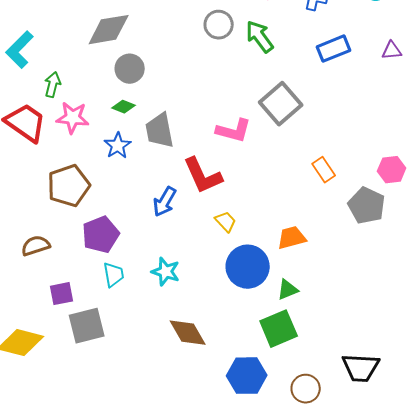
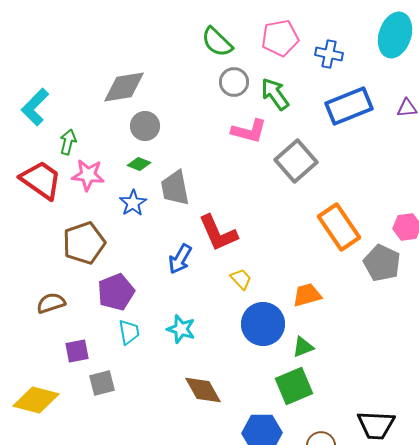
blue rectangle: (334, 49) -> (349, 106), size x1.4
pink L-shape: (234, 131) -> (249, 131), moved
orange rectangle: (324, 170) -> (339, 227), size x1.8
gray square: (87, 326) -> (102, 383), size x0.7

